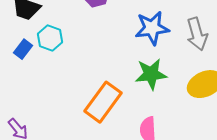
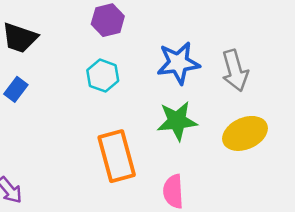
cyan hexagon: (50, 38) -> (103, 76), moved
orange rectangle: (103, 102) -> (117, 156), turned -51

